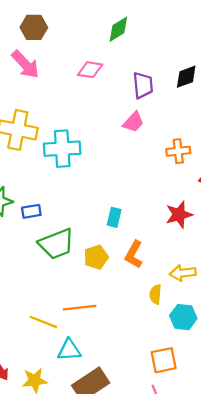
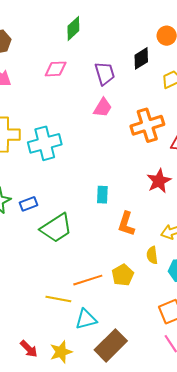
orange cross: (178, 151) -> (147, 125), size x1.5
yellow pentagon: (96, 257) -> (123, 275), moved

